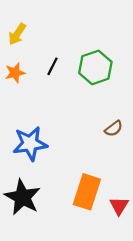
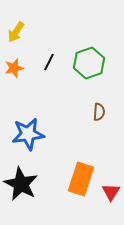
brown semicircle: (114, 129) -> (99, 112), moved, turned -48

